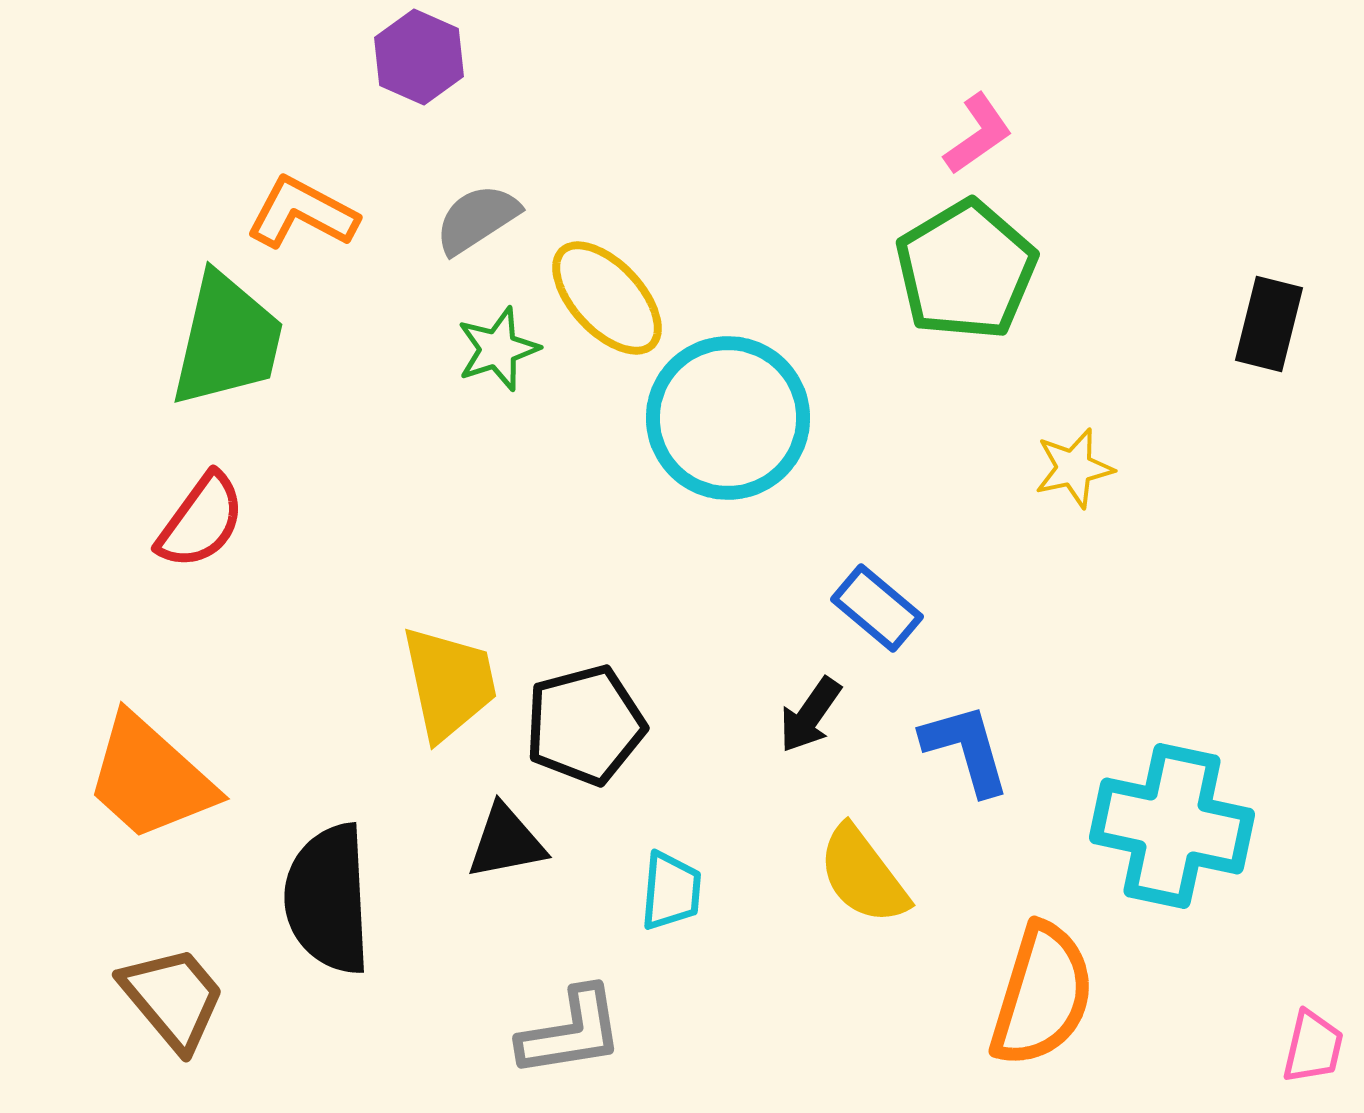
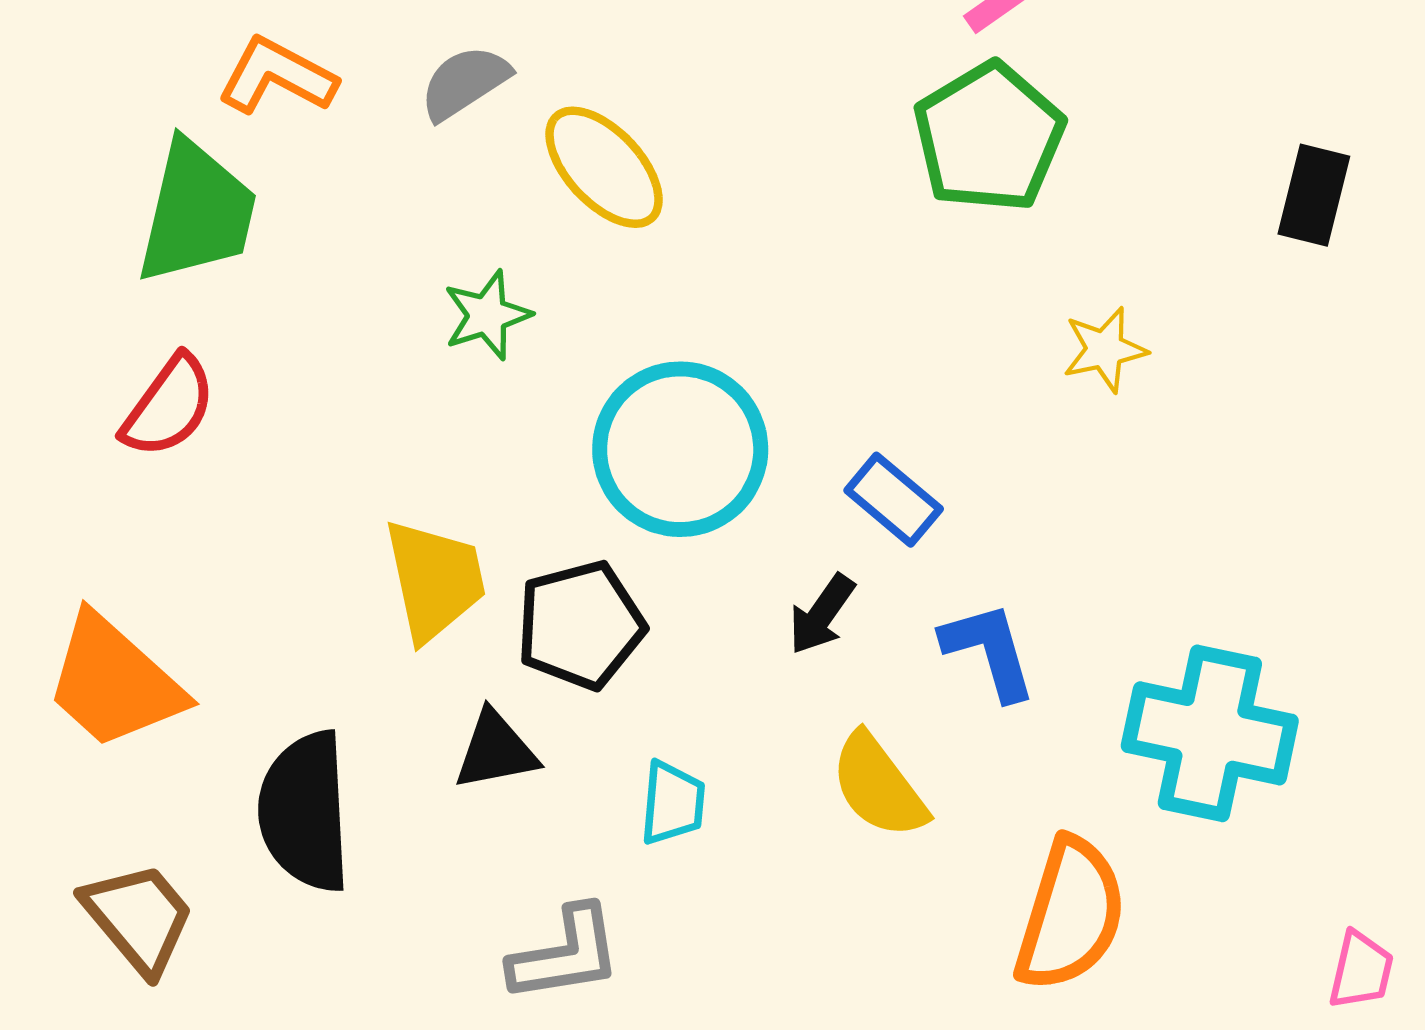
green star: (498, 349) -> (487, 315), moved
cyan circle: (728, 418) -> (680, 449), moved

